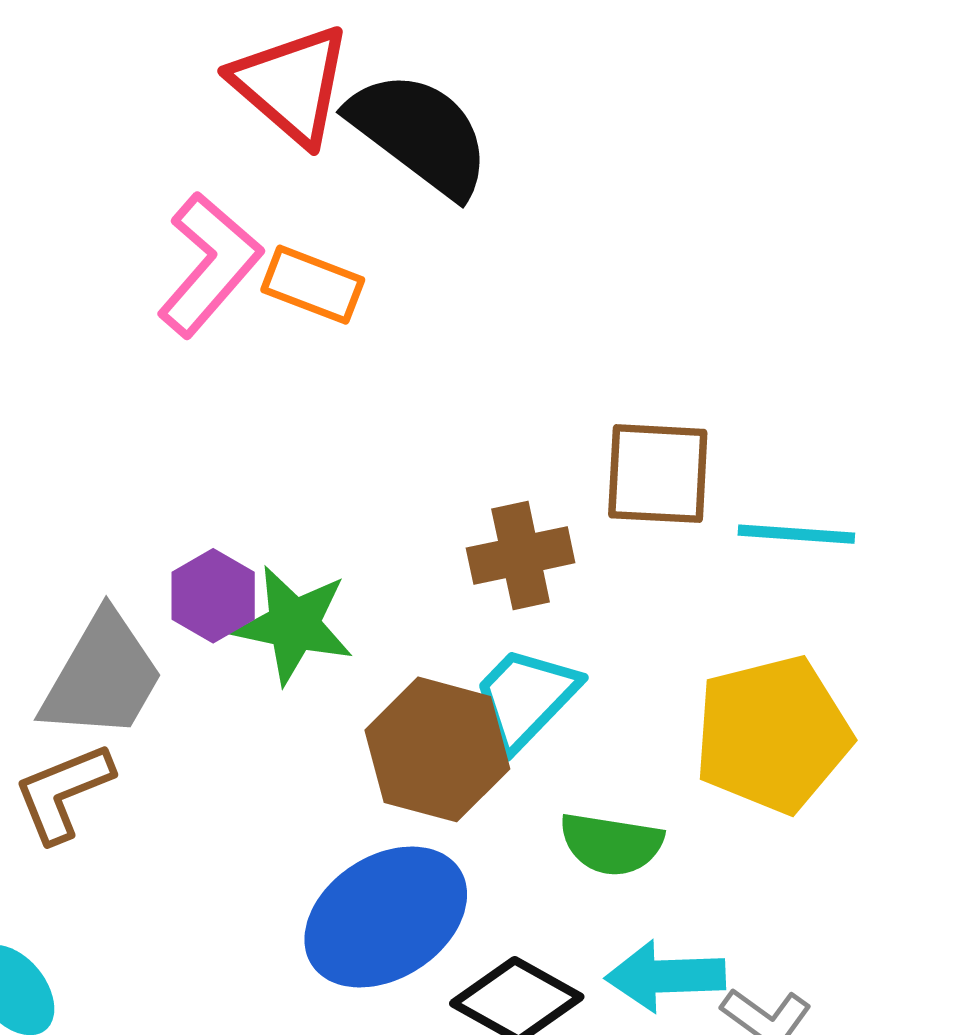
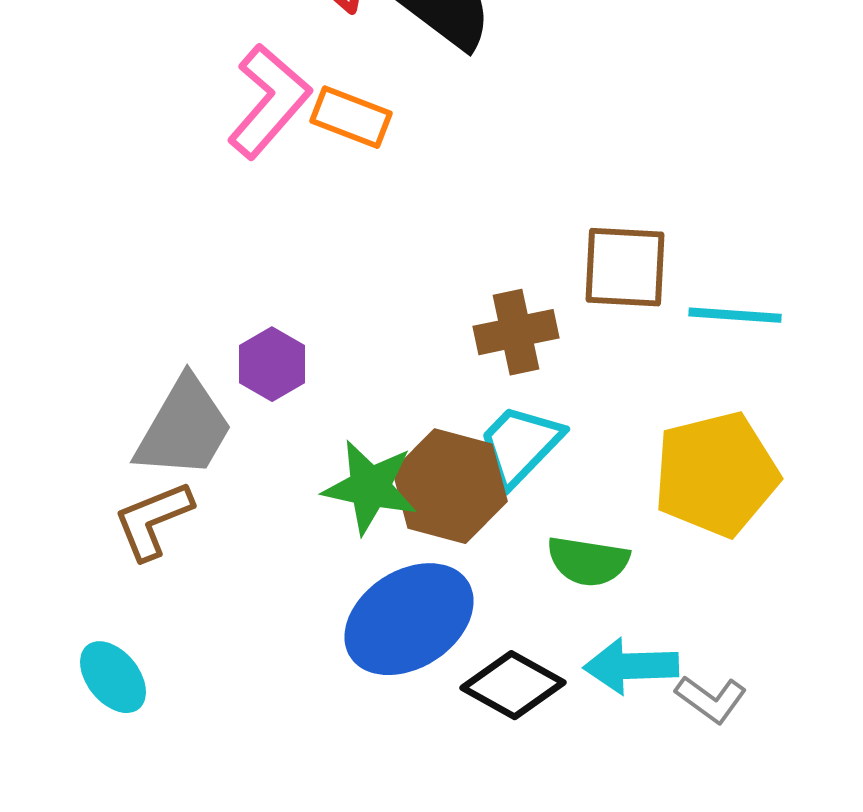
green star: (294, 625) -> (370, 487), moved

